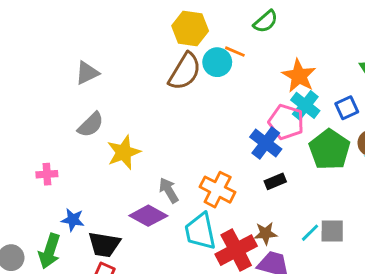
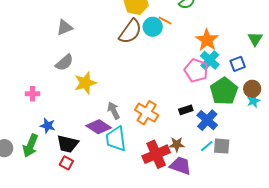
blue cross: (266, 143) -> (207, 120), moved
cyan trapezoid: (200, 231) -> (116, 139), moved

